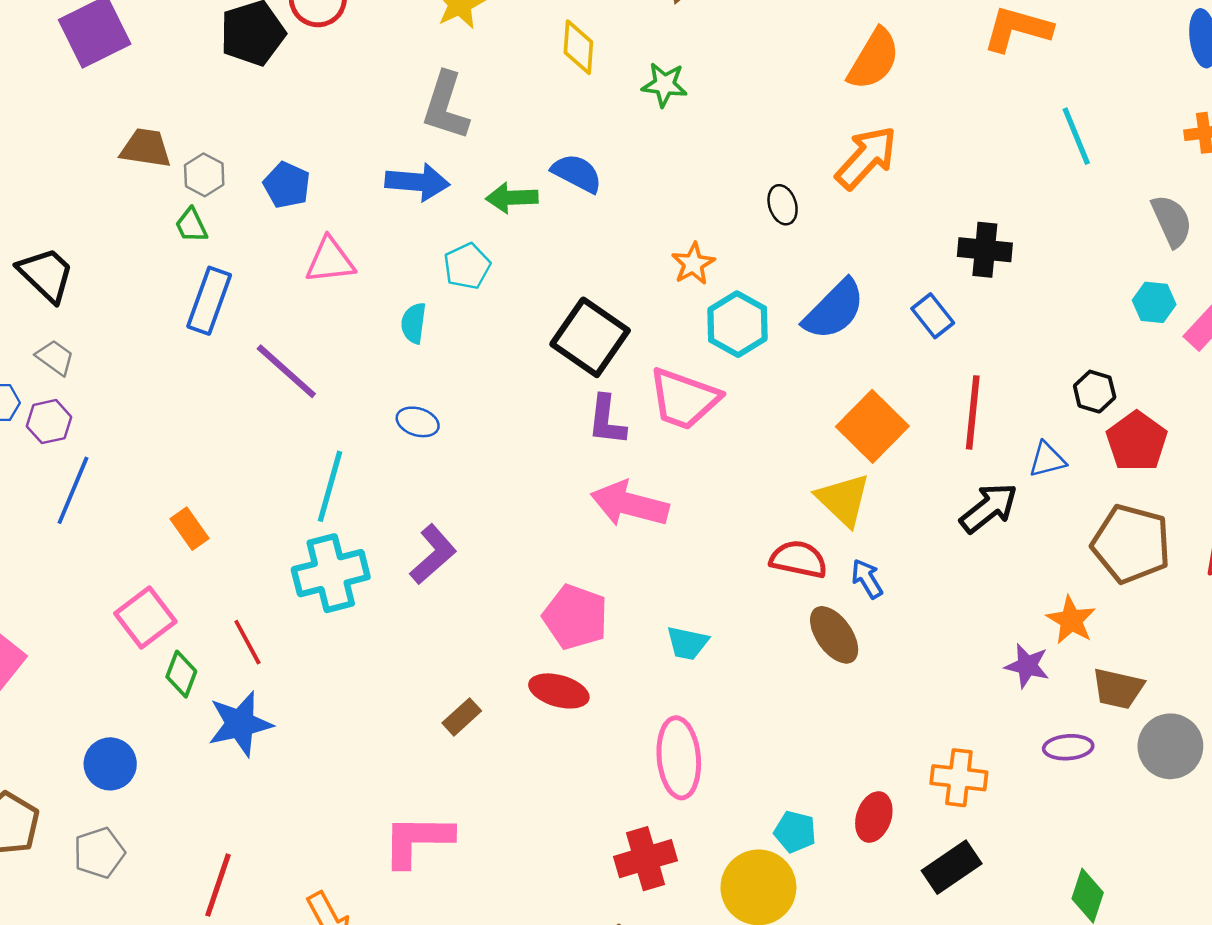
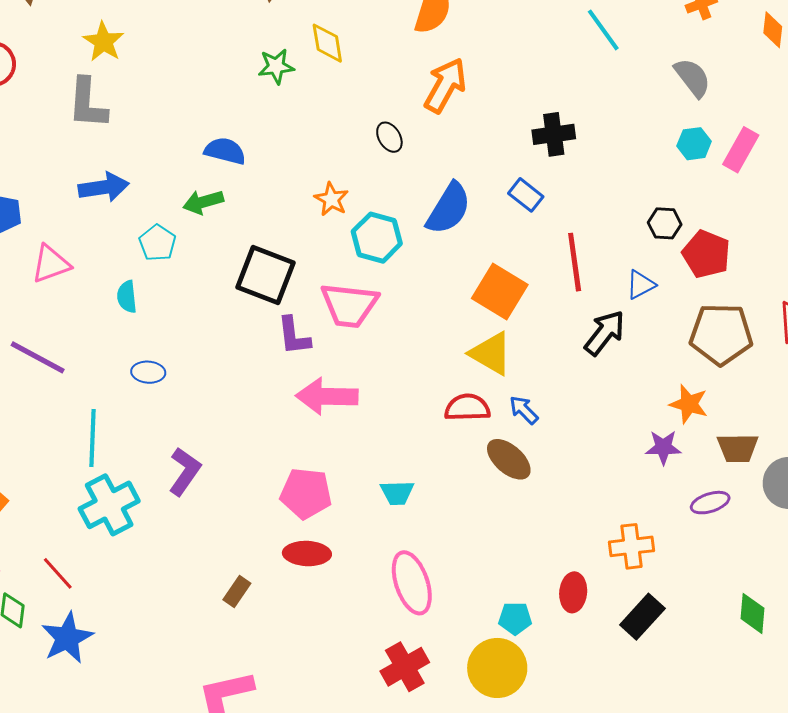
yellow diamond: (578, 47) -> (327, 43), moved
gray L-shape: (446, 106) -> (88, 103), moved
green arrow: (512, 198) -> (203, 202), moved

